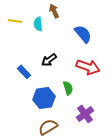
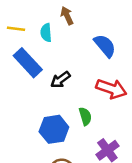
blue rectangle: (24, 72) -> (28, 63), moved, size x1.6

